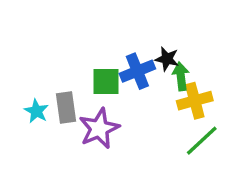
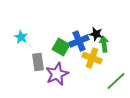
green square: (106, 82) -> (61, 47), turned 30
yellow cross: (195, 101) -> (92, 58), moved, turned 36
cyan star: (36, 111) -> (21, 37), moved

